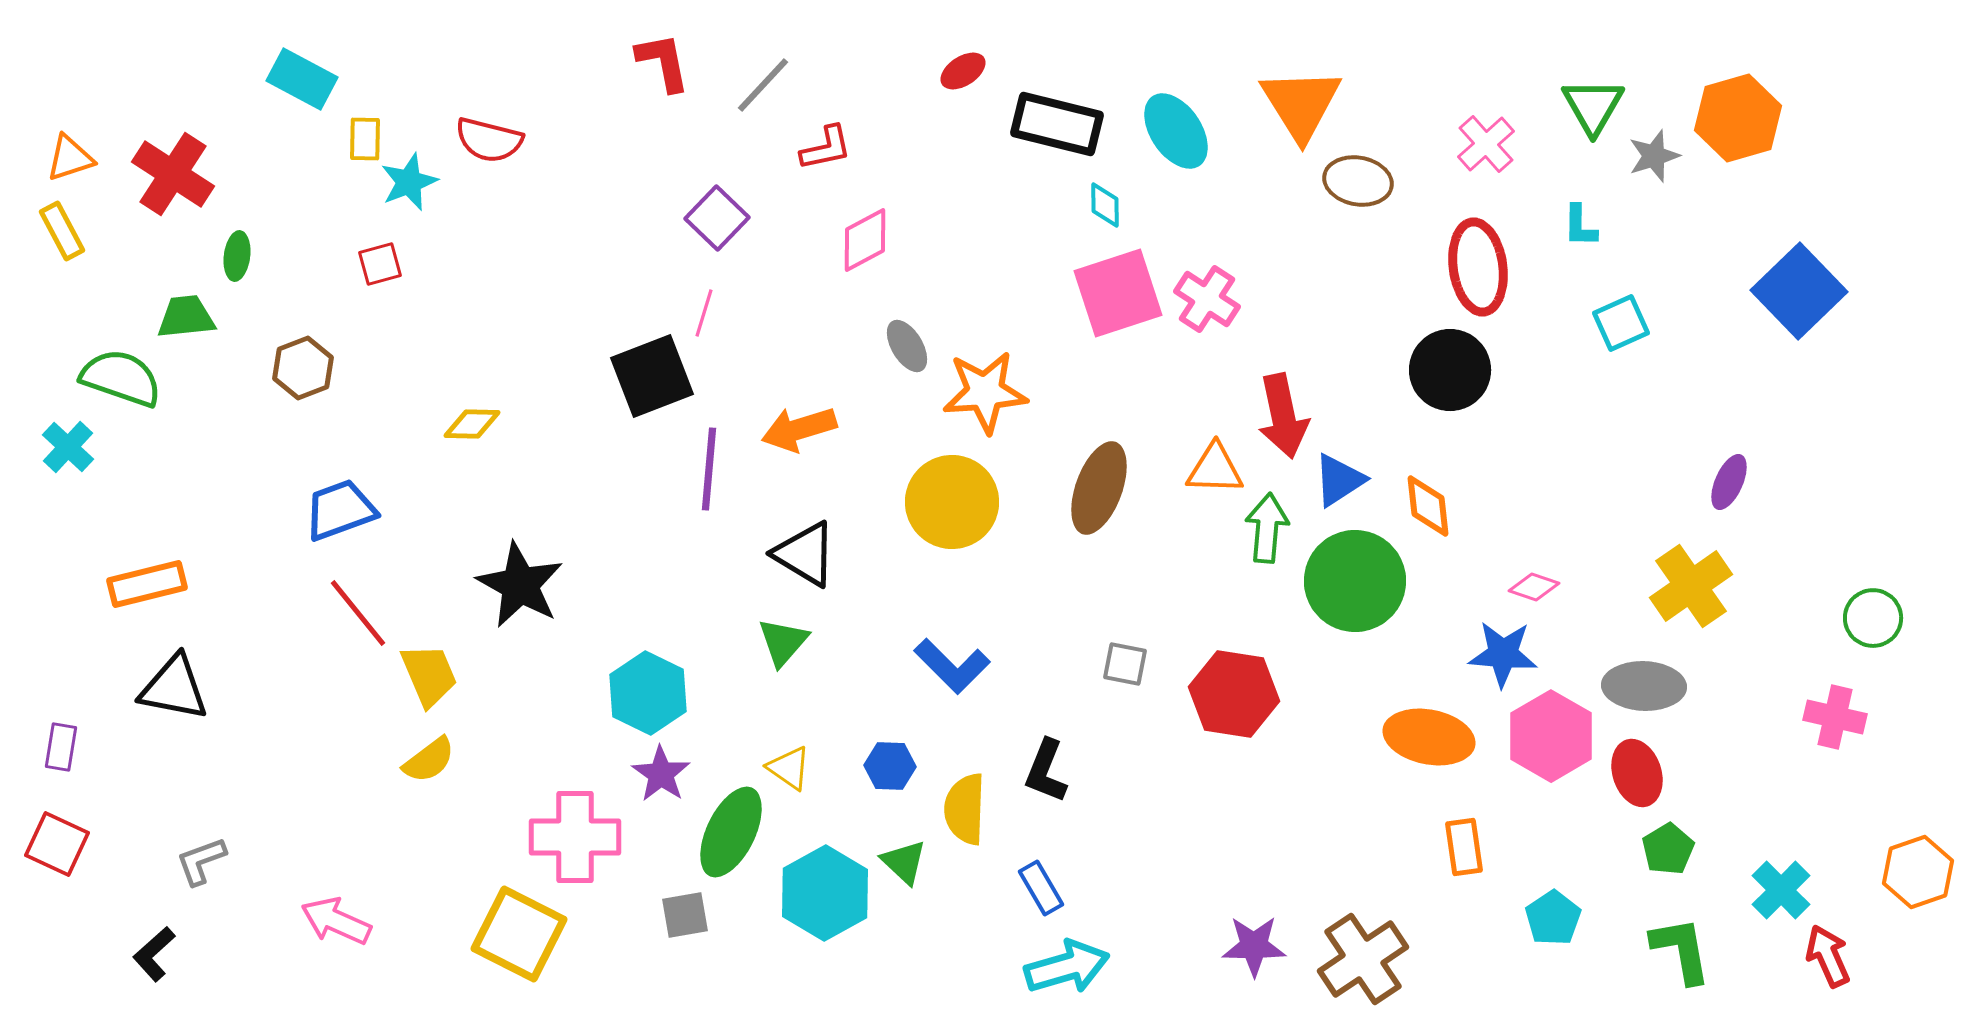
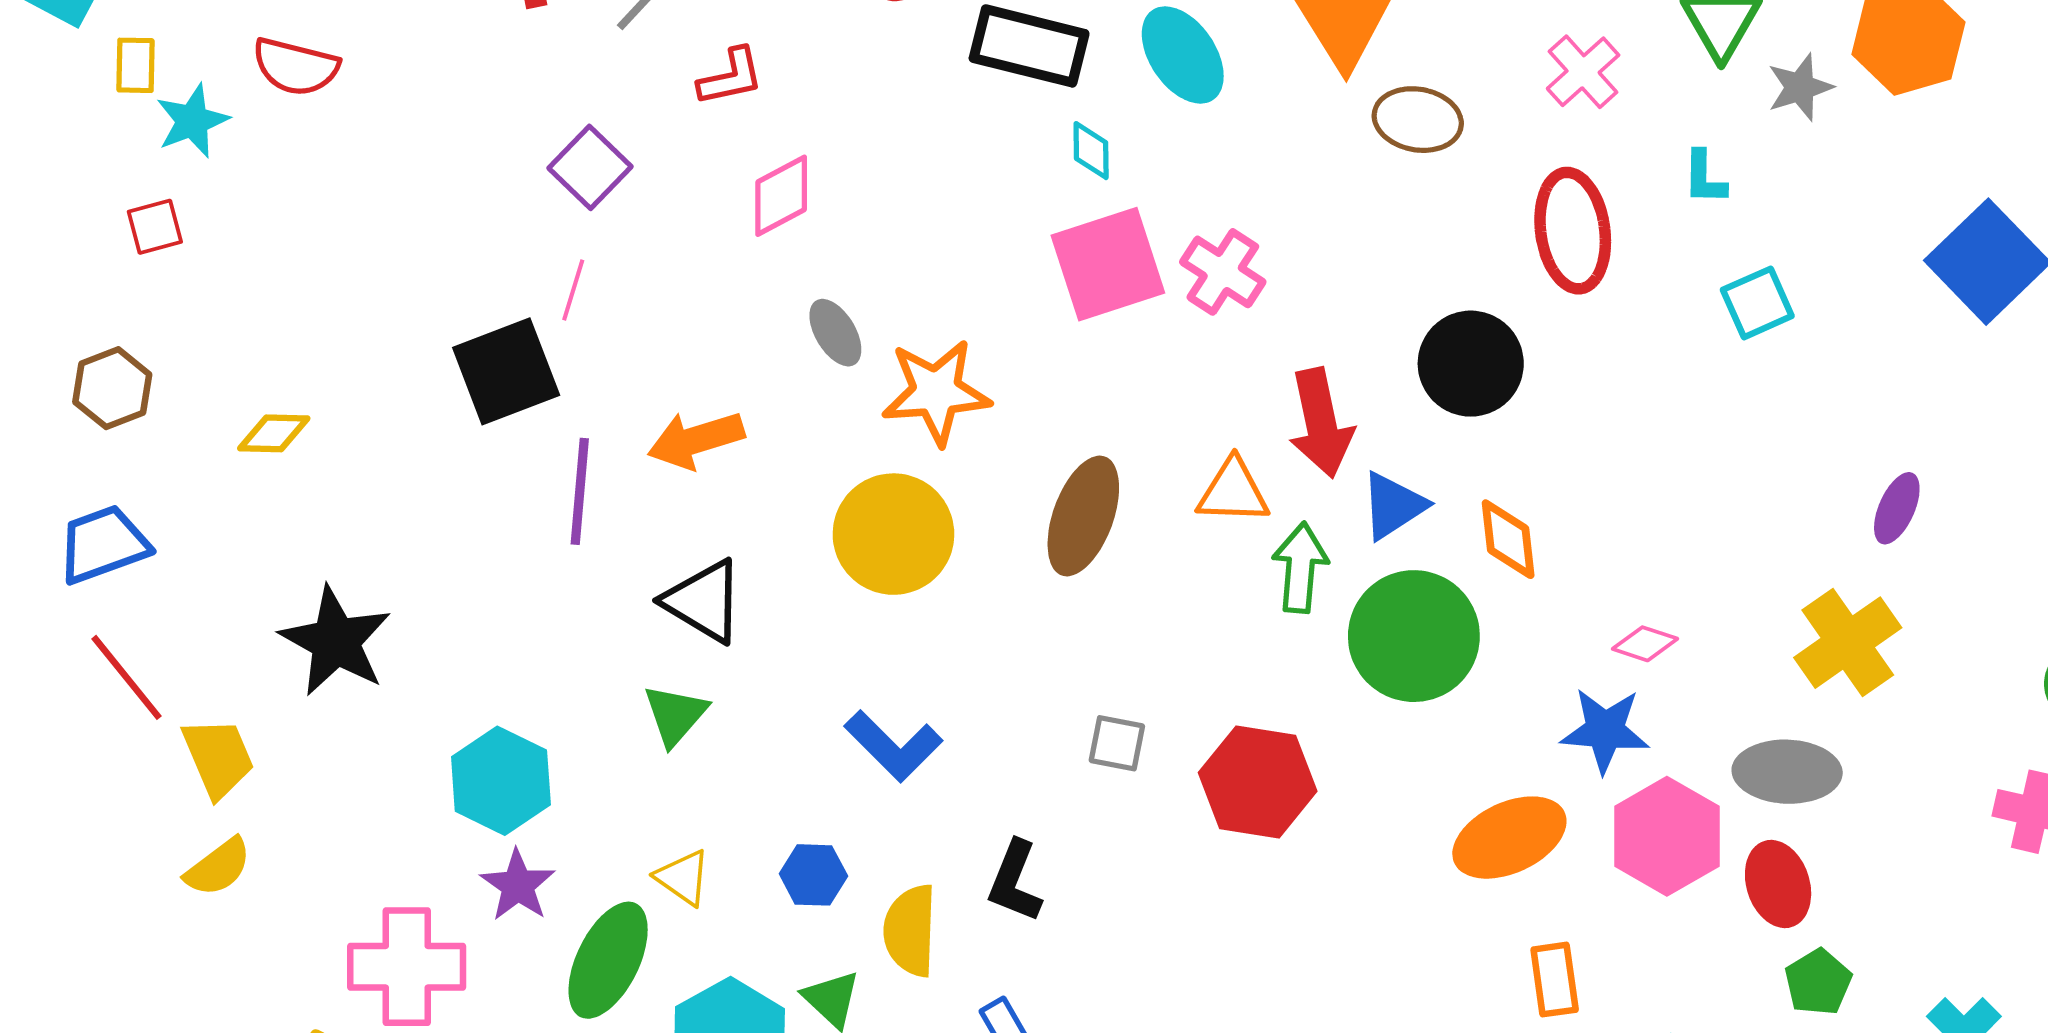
brown hexagon: (303, 368) -> (112, 388), moved
black circle: (1450, 370) -> (1471, 364), moved
orange ellipse: (1429, 737) -> (1509, 838), turned -36

